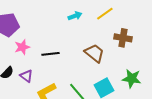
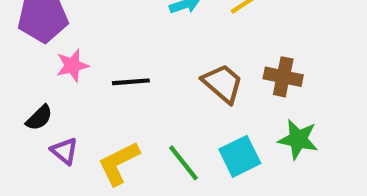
brown cross: (123, 38) -> (283, 77), moved
purple triangle: (26, 76) -> (64, 151), moved

